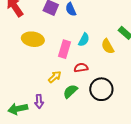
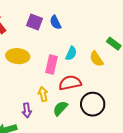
red semicircle: (81, 68) -> (70, 83), size x1.5
yellow arrow: (55, 77) -> (43, 94), turned -56
purple arrow: (39, 101) -> (27, 110), moved

